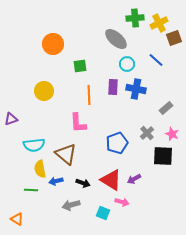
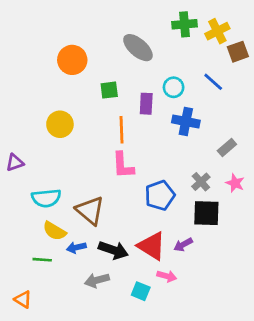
gray ellipse: (116, 39) -> (138, 48), moved
purple rectangle: (113, 87) -> (146, 104), moved
pink L-shape: (78, 123) -> (123, 165), moved
black square: (163, 156) -> (206, 213), moved
yellow semicircle: (40, 169) -> (54, 231), turned -48
black arrow: (83, 183) -> (113, 250), size x1.5

